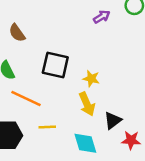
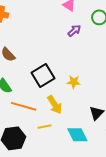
black square: (55, 65) -> (43, 76), turned -35
yellow arrow: (87, 104) -> (55, 105), moved

